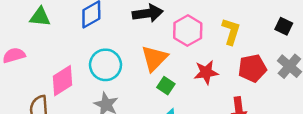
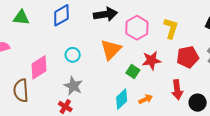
cyan circle: (105, 65) -> (73, 55), size x0.6
green square: (166, 86) -> (133, 72), moved

